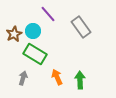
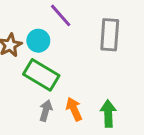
gray rectangle: (81, 27) -> (110, 35), turned 40
gray arrow: (23, 78) -> (46, 111), moved

